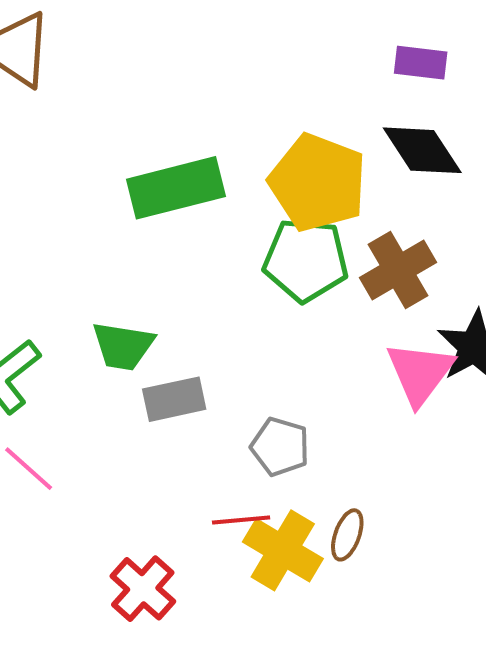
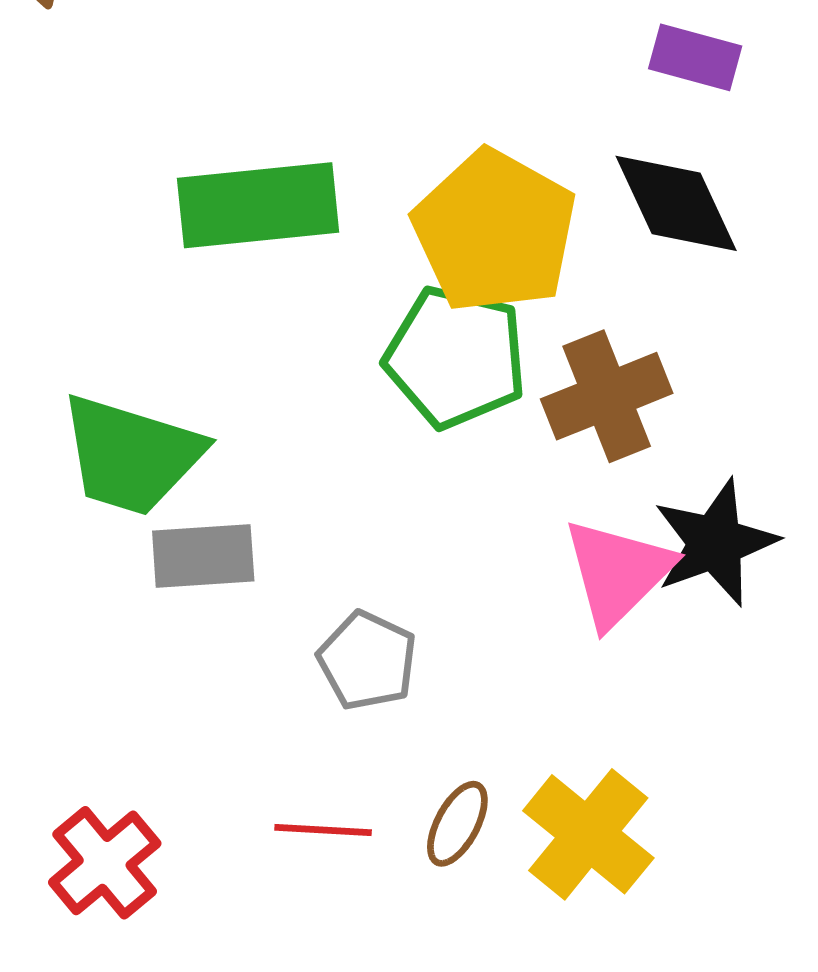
green trapezoid: (123, 346) -> (131, 455), size x1.4
red line: (241, 520) -> (323, 830), moved
yellow cross: (283, 550) -> (588, 834), moved

